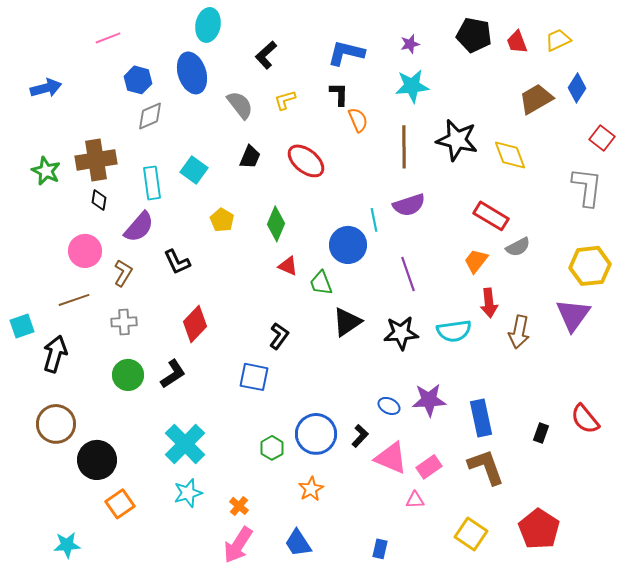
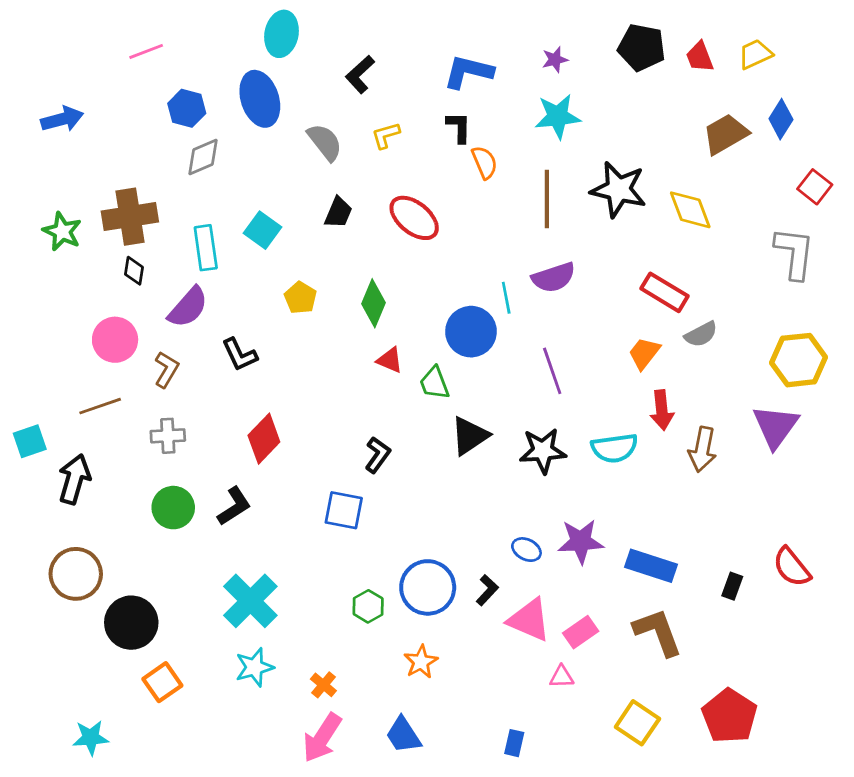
blue rectangle: (481, 418) -> (651, 566), turned -60

